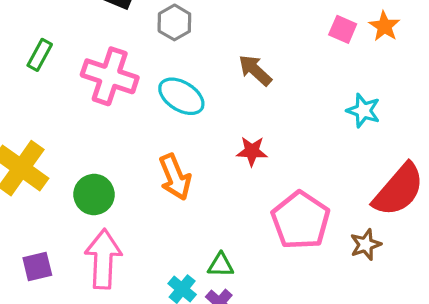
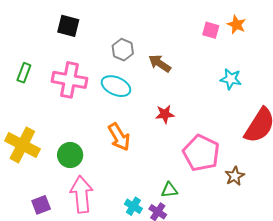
gray hexagon: (174, 22) -> (123, 50), moved
brown star: (366, 245) -> (235, 176), moved
green triangle: (221, 265) -> (169, 190), moved

